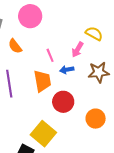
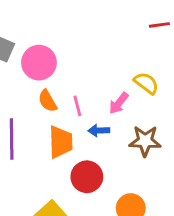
pink circle: (30, 16) -> (39, 63), moved
orange semicircle: (15, 46) -> (48, 101), moved

